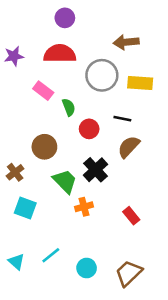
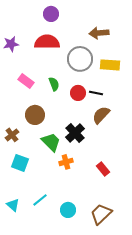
pink rectangle: (43, 91) -> (26, 81), moved
red circle: (89, 129) -> (78, 93), moved

